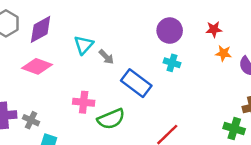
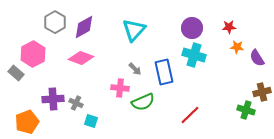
cyan triangle: (84, 45) -> (134, 30), moved, size x1.4
gray arrow: (106, 57) -> (135, 69), moved
cyan cross: (172, 63) -> (194, 55), size x1.6
blue rectangle: (136, 83) -> (164, 72), turned 40

